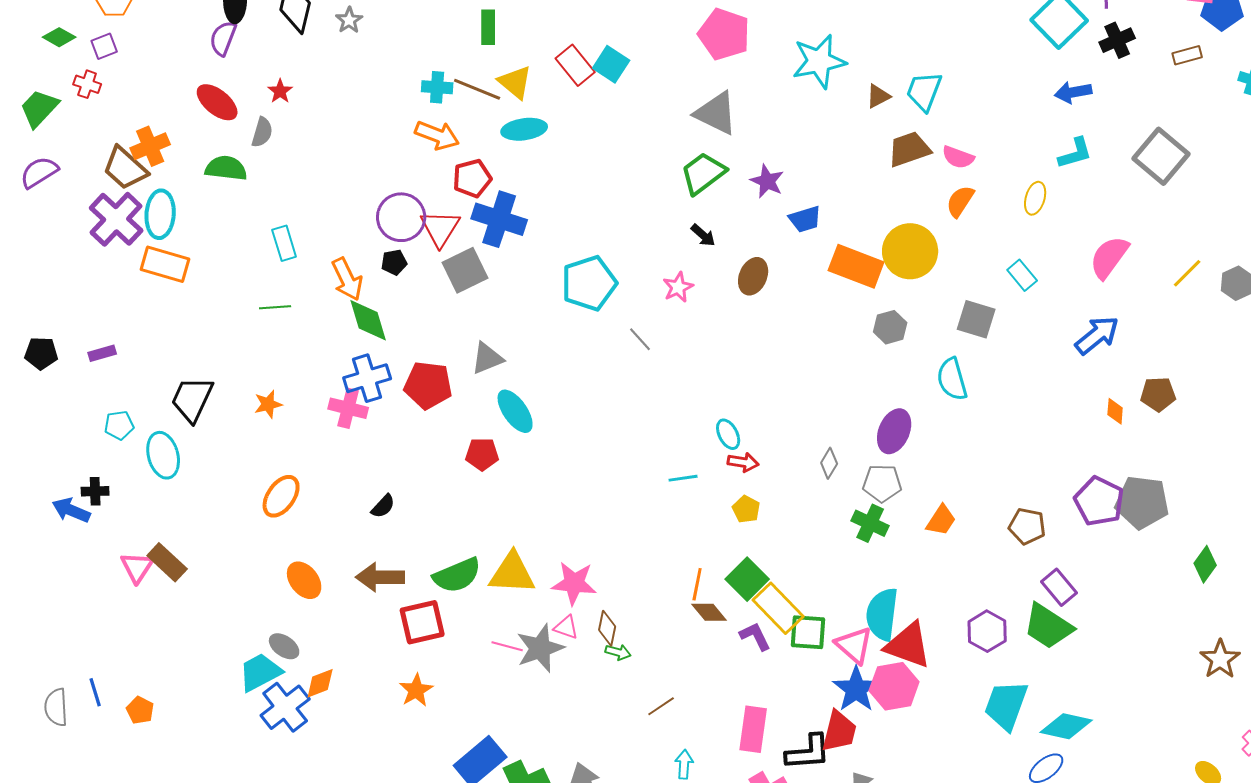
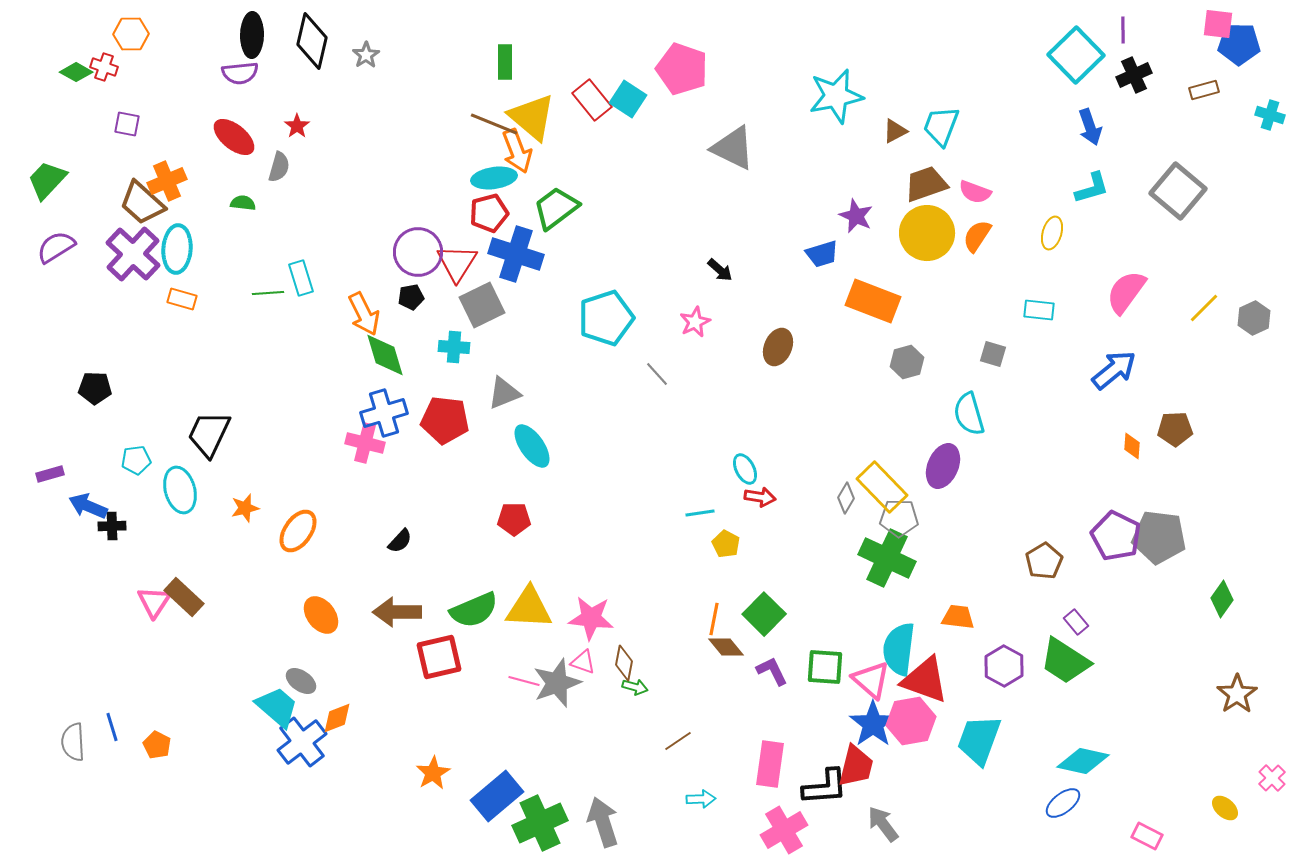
pink pentagon: (724, 34) -> (682, 69), moved
purple semicircle: (223, 38) -> (240, 73), turned -117
purple square: (104, 46) -> (127, 124), moved, turned 32
yellow triangle: (515, 82) -> (532, 117), size x1.4
red cross: (87, 84) -> (104, 67), moved
cyan cross: (437, 87) -> (454, 347), moved
blue arrow: (1073, 92) -> (1090, 127), turned -99
green trapezoid: (39, 108) -> (47, 180), moved
cyan ellipse: (524, 129) -> (494, 178), moved
orange arrow: (437, 135) -> (517, 151), moved, turned 48
green semicircle: (226, 168) -> (243, 203), size x0.6
purple semicircle: (39, 172) -> (56, 247), moved
green trapezoid: (703, 173) -> (556, 208), moved
purple star: (767, 181) -> (856, 216), moved
yellow circle: (910, 251) -> (927, 233), moved
orange rectangle: (165, 264) -> (182, 299), size x0.6
cyan rectangle: (1022, 275) -> (1039, 310), turned -44
brown ellipse: (753, 276) -> (778, 347), moved
green line: (275, 307) -> (268, 293), moved
gray square: (976, 319) -> (993, 354), size x0.7
black pentagon: (41, 353) -> (95, 388), moved
purple rectangle: (102, 353) -> (50, 474), moved
orange star: (268, 404) -> (245, 508), moved
purple ellipse: (894, 431) -> (943, 466), moved
red pentagon: (482, 454) -> (514, 519), moved
yellow pentagon: (746, 509) -> (726, 544), moved
blue arrow: (71, 510) -> (88, 506), moved
orange trapezoid: (941, 520) -> (958, 617), moved, turned -116
green cross: (870, 523) -> (887, 558), size x1.5
brown pentagon: (1027, 526) -> (1044, 561), turned 30
purple rectangle: (1059, 587) -> (1076, 622), size x0.7
yellow rectangle: (778, 608) -> (882, 487), moved
cyan trapezoid: (260, 672) -> (277, 707), turned 69
orange star: (416, 690) -> (433, 773), moved
cyan trapezoid: (1006, 705) -> (979, 740), moved
cyan arrow: (684, 764) -> (701, 799), turned 84

